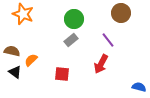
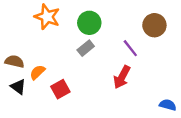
brown circle: (121, 13) -> (154, 25), moved
orange star: (23, 14) -> (47, 17), moved
red square: (62, 74) -> (60, 89), moved, turned -35

